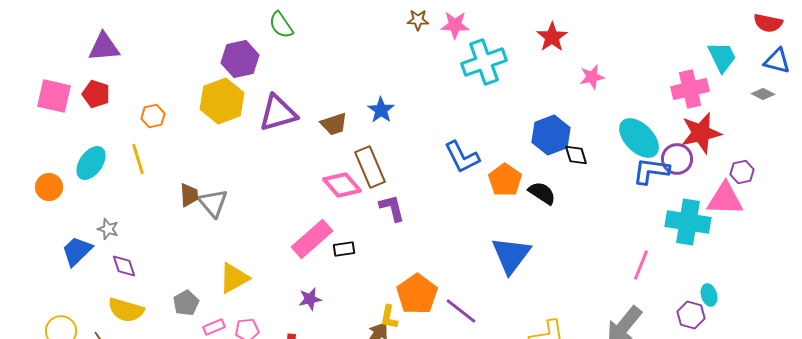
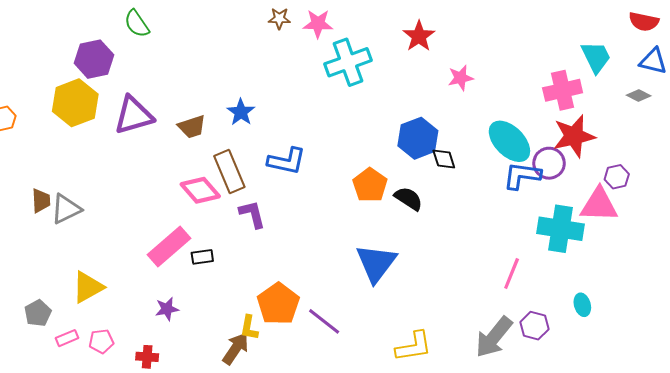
blue L-shape: (462, 157) -> (287, 161), moved, turned -51
gray triangle: (213, 203) -> (66, 209), turned 44
purple hexagon: (691, 315) -> (534, 326), moved

